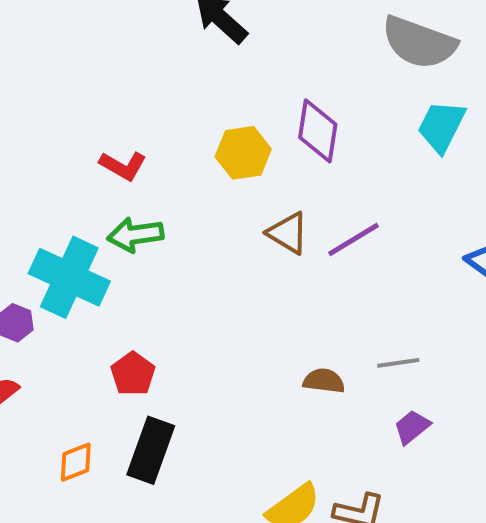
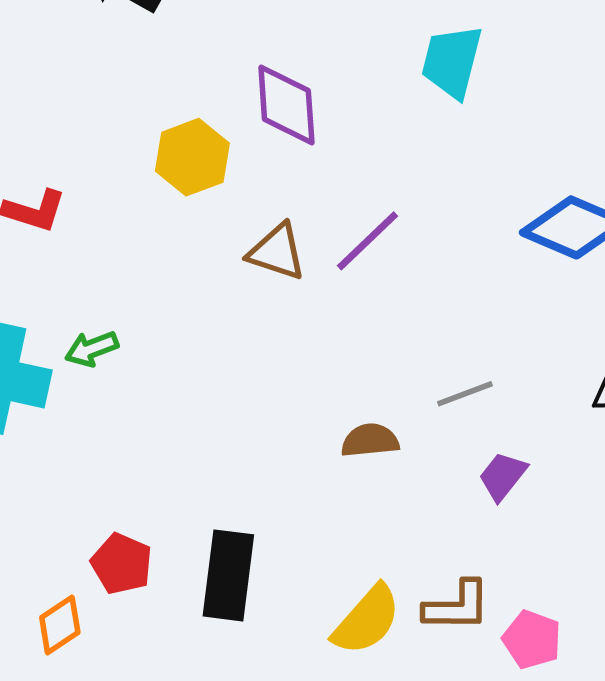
green arrow: (135, 235) -> (92, 349), moved, size x0.7
red pentagon: (133, 374) -> (122, 564), moved
black rectangle: (151, 450) -> (228, 575), moved

